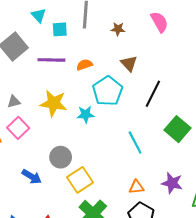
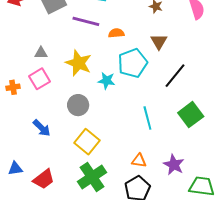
gray circle: (61, 157) -> (78, 105), moved
yellow square: (80, 180) -> (87, 142), turned -30

